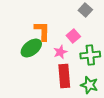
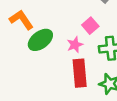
orange L-shape: (42, 31) -> (21, 20), moved, turned -35

